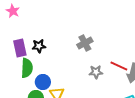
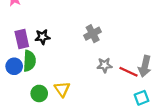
red line: (119, 66) -> (128, 72), moved
blue circle: (43, 82) -> (14, 66), moved

